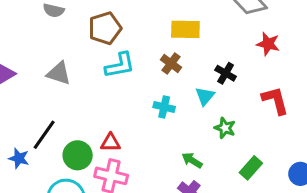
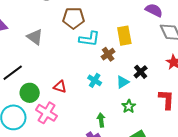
yellow rectangle: (185, 29) -> (124, 36), turned 60
cyan L-shape: (120, 65) -> (89, 39), moved
red triangle: (110, 143) -> (60, 87), moved
green arrow: (192, 160) -> (101, 120), turned 32

